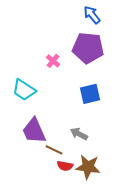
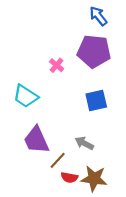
brown line: (54, 150) -> (58, 160), turned -72

